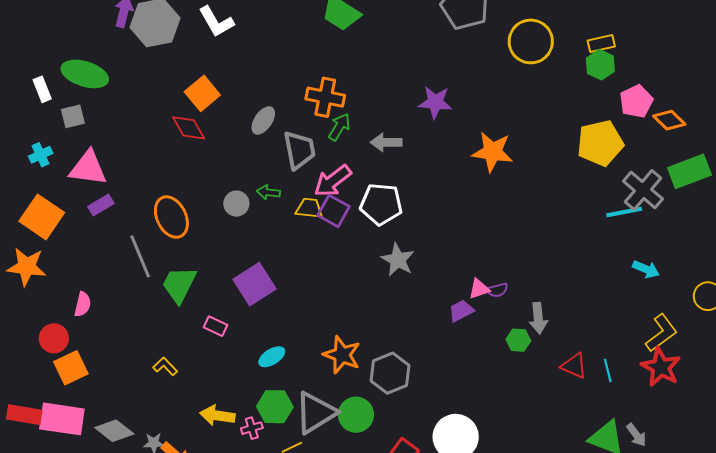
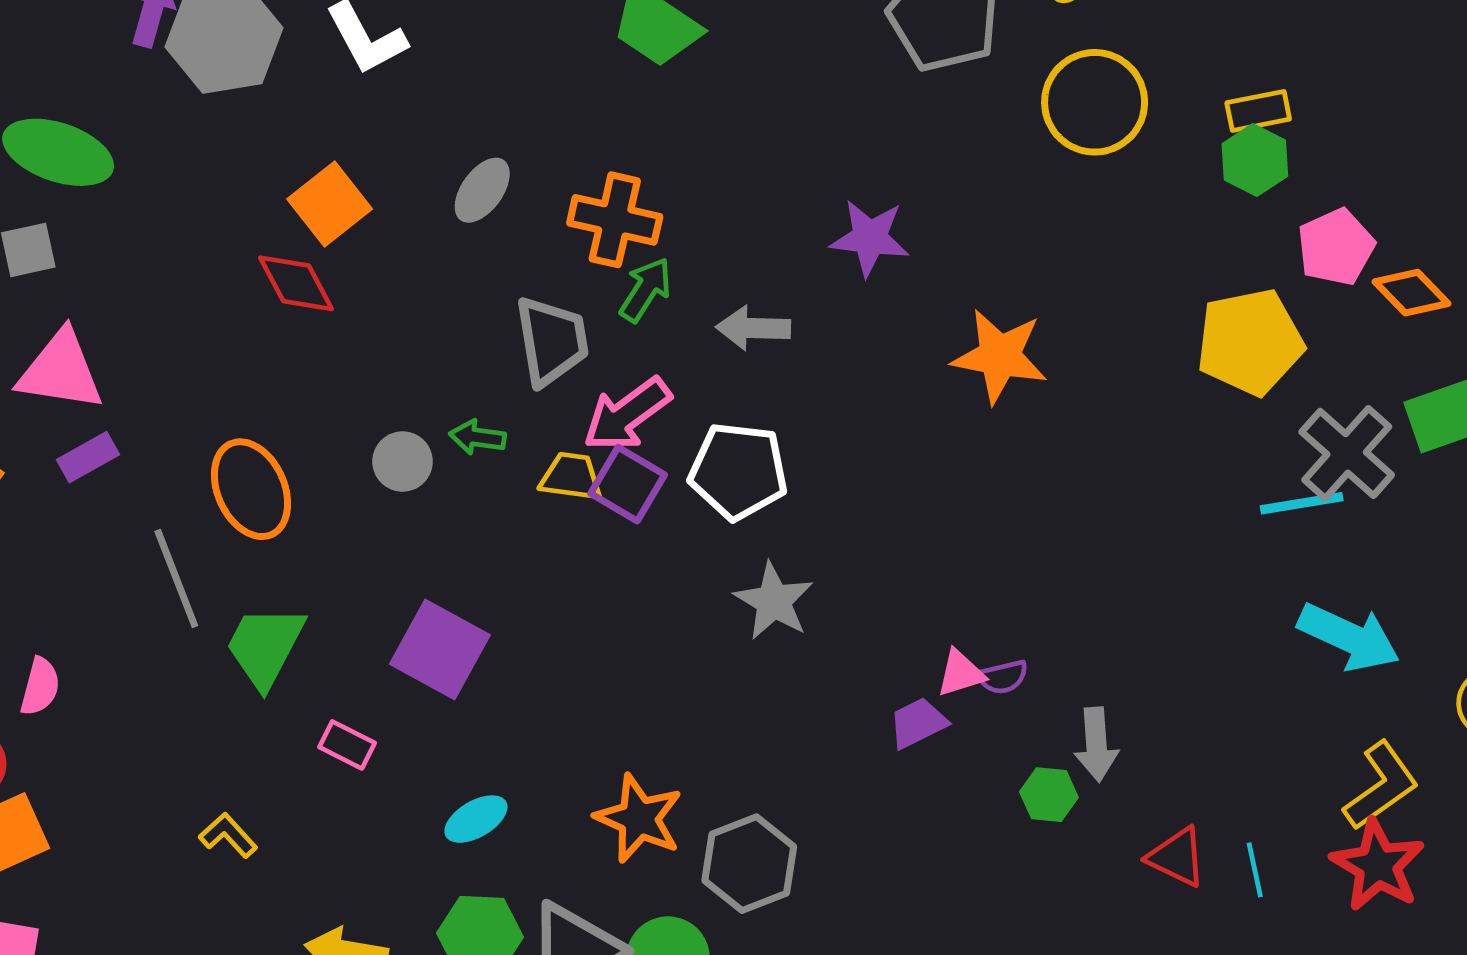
gray ellipse: (263, 120) -> (482, 190), moved
cyan arrow: (646, 269) -> (1349, 637), size x1.6
purple square: (254, 284) -> (440, 650), turned -30

